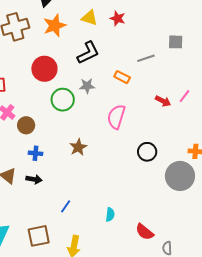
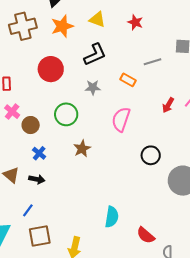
red star: (118, 18) -> (135, 22), moved
green circle: (63, 100) -> (66, 114), moved
red arrow: (163, 101) -> (168, 105), turned 91
blue cross: (35, 153) -> (39, 153), turned 32
blue line: (66, 206) -> (28, 210), moved
cyan semicircle: (110, 215) -> (112, 217), size x1.5

